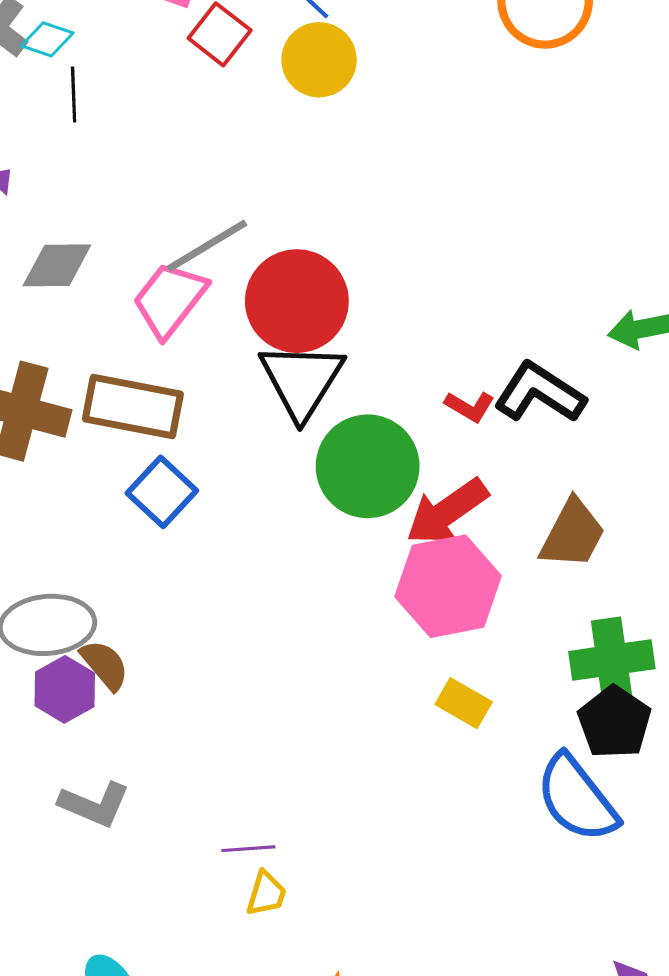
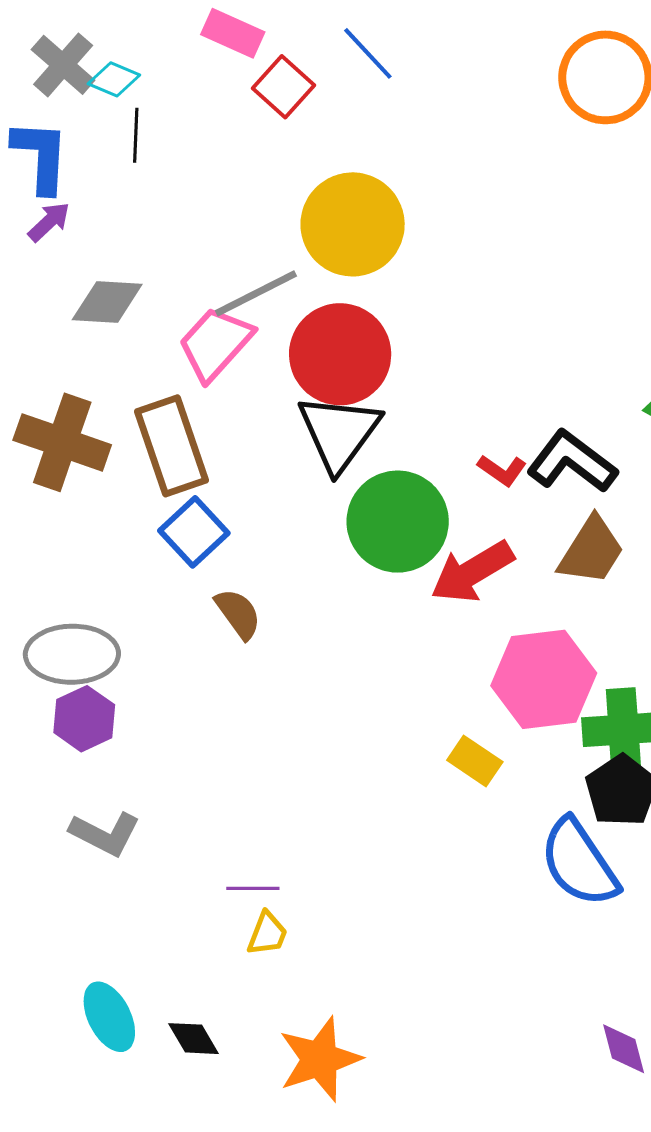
yellow circle: (319, 60) -> (353, 224), moved, size x1.4
brown rectangle: (133, 406) -> (172, 446), turned 56
brown trapezoid: (573, 534) -> (591, 551), moved
pink hexagon: (448, 586) -> (544, 679), moved
brown semicircle: (105, 665) -> (238, 614), moved

